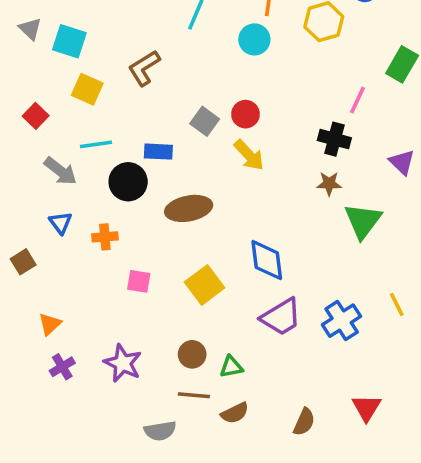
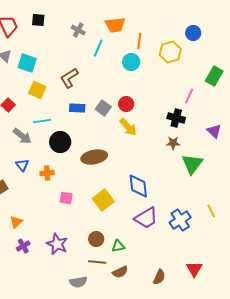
blue rectangle: (158, 152) -> (77, 108), moved

